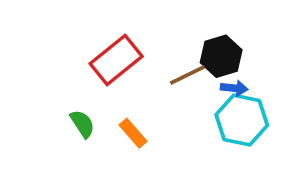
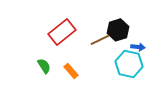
blue arrow: (234, 88) -> (138, 47), moved

